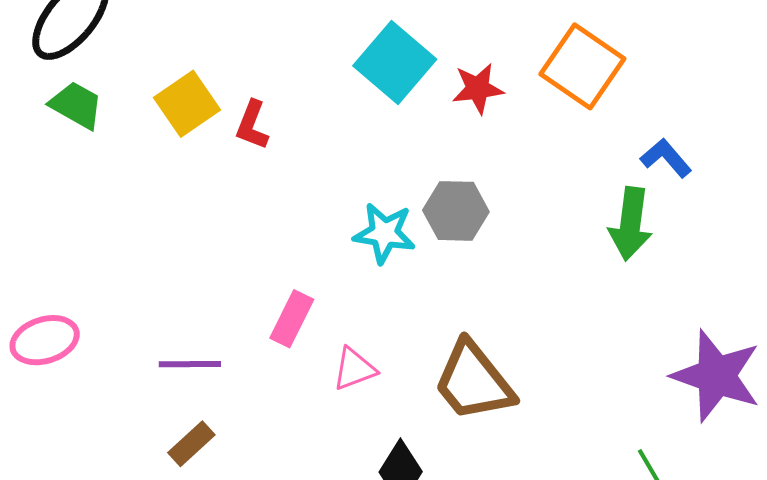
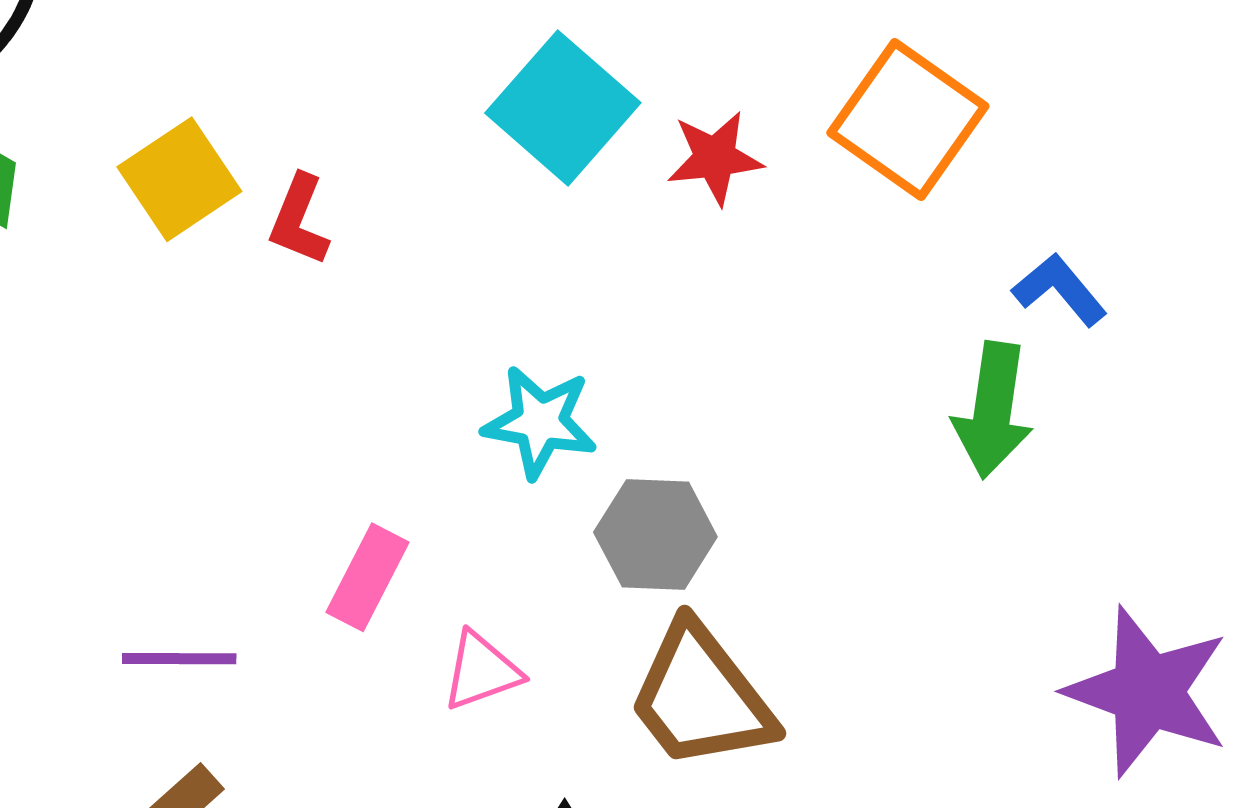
gray hexagon: (456, 211) -> (655, 535), moved

